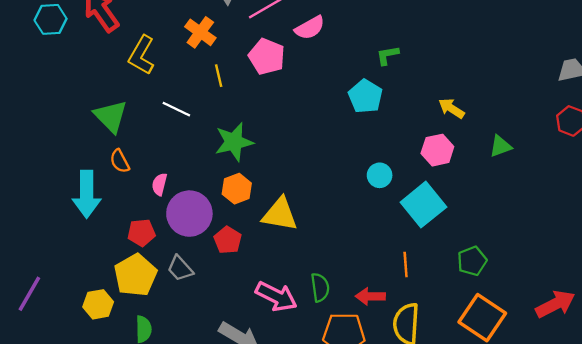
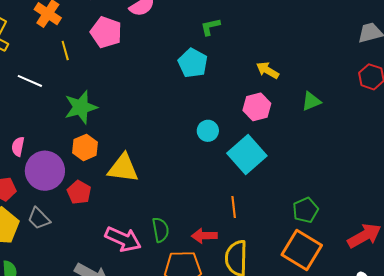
green pentagon: (472, 261) -> (305, 210), moved

